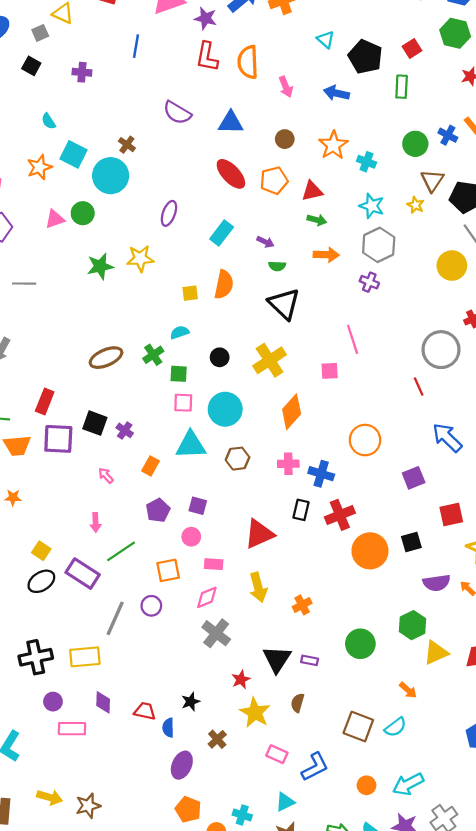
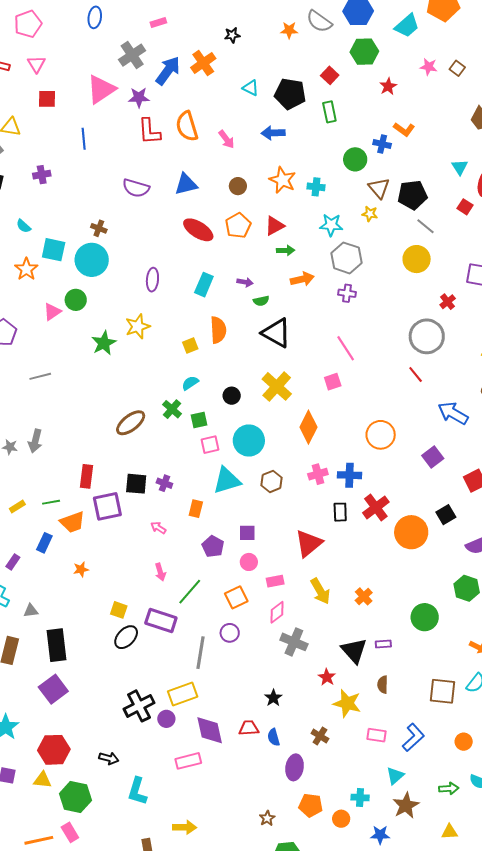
purple circle: (53, 702) -> (166, 719), moved
purple diamond: (103, 702) -> (210, 730), size x1.5
black star: (191, 702) -> (273, 698), moved
brown star: (88, 806) -> (267, 818), moved, size x0.7

